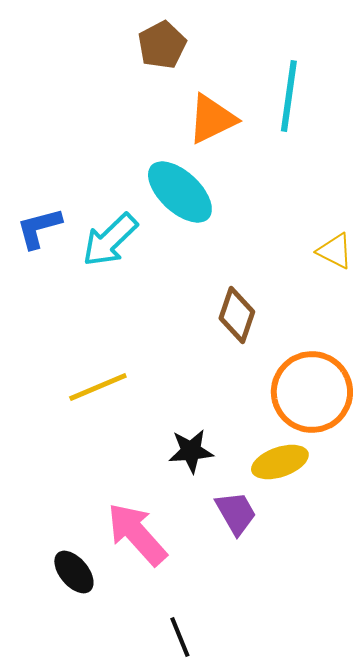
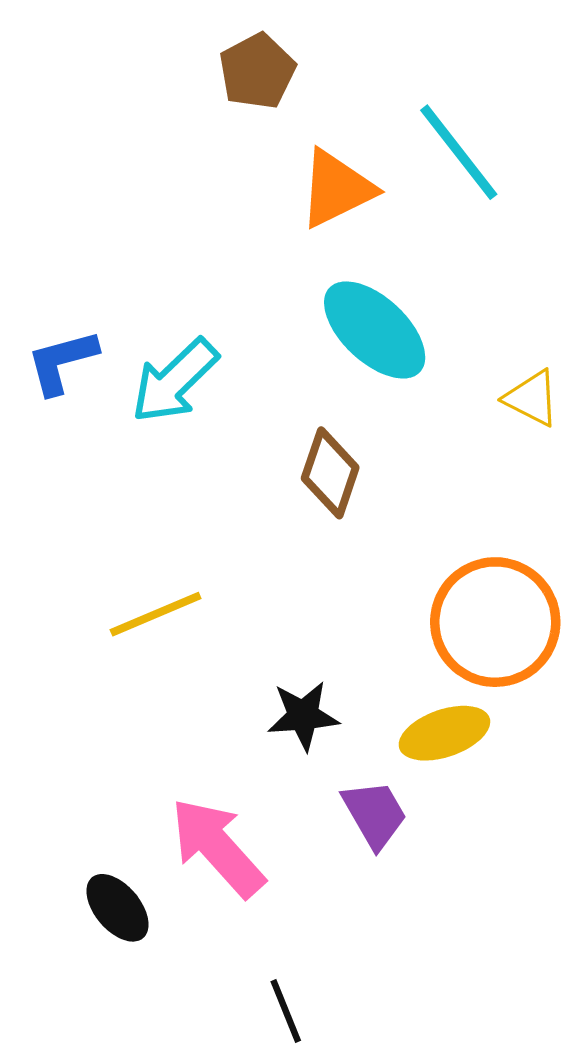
cyan line: (289, 96) -> (459, 152), turned -46
cyan ellipse: (180, 192) -> (375, 330), moved
brown diamond: (237, 315) -> (330, 473), moved

